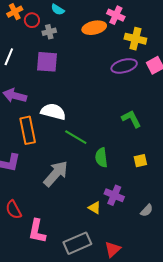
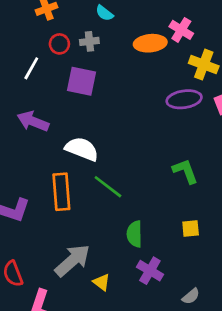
red circle: (32, 20) -> (59, 44), moved
orange rectangle: (28, 130) -> (61, 192), moved
green semicircle: (101, 158) -> (135, 234), moved
gray arrow: (56, 174) -> (72, 260), moved
yellow triangle: (95, 208) -> (101, 282), moved

